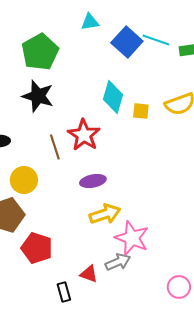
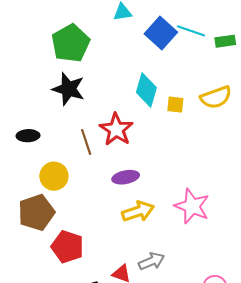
pink star: (132, 238) -> (192, 206), moved

